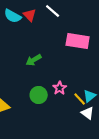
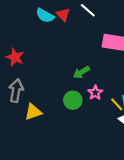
green arrow: (34, 60) -> (81, 72), moved

